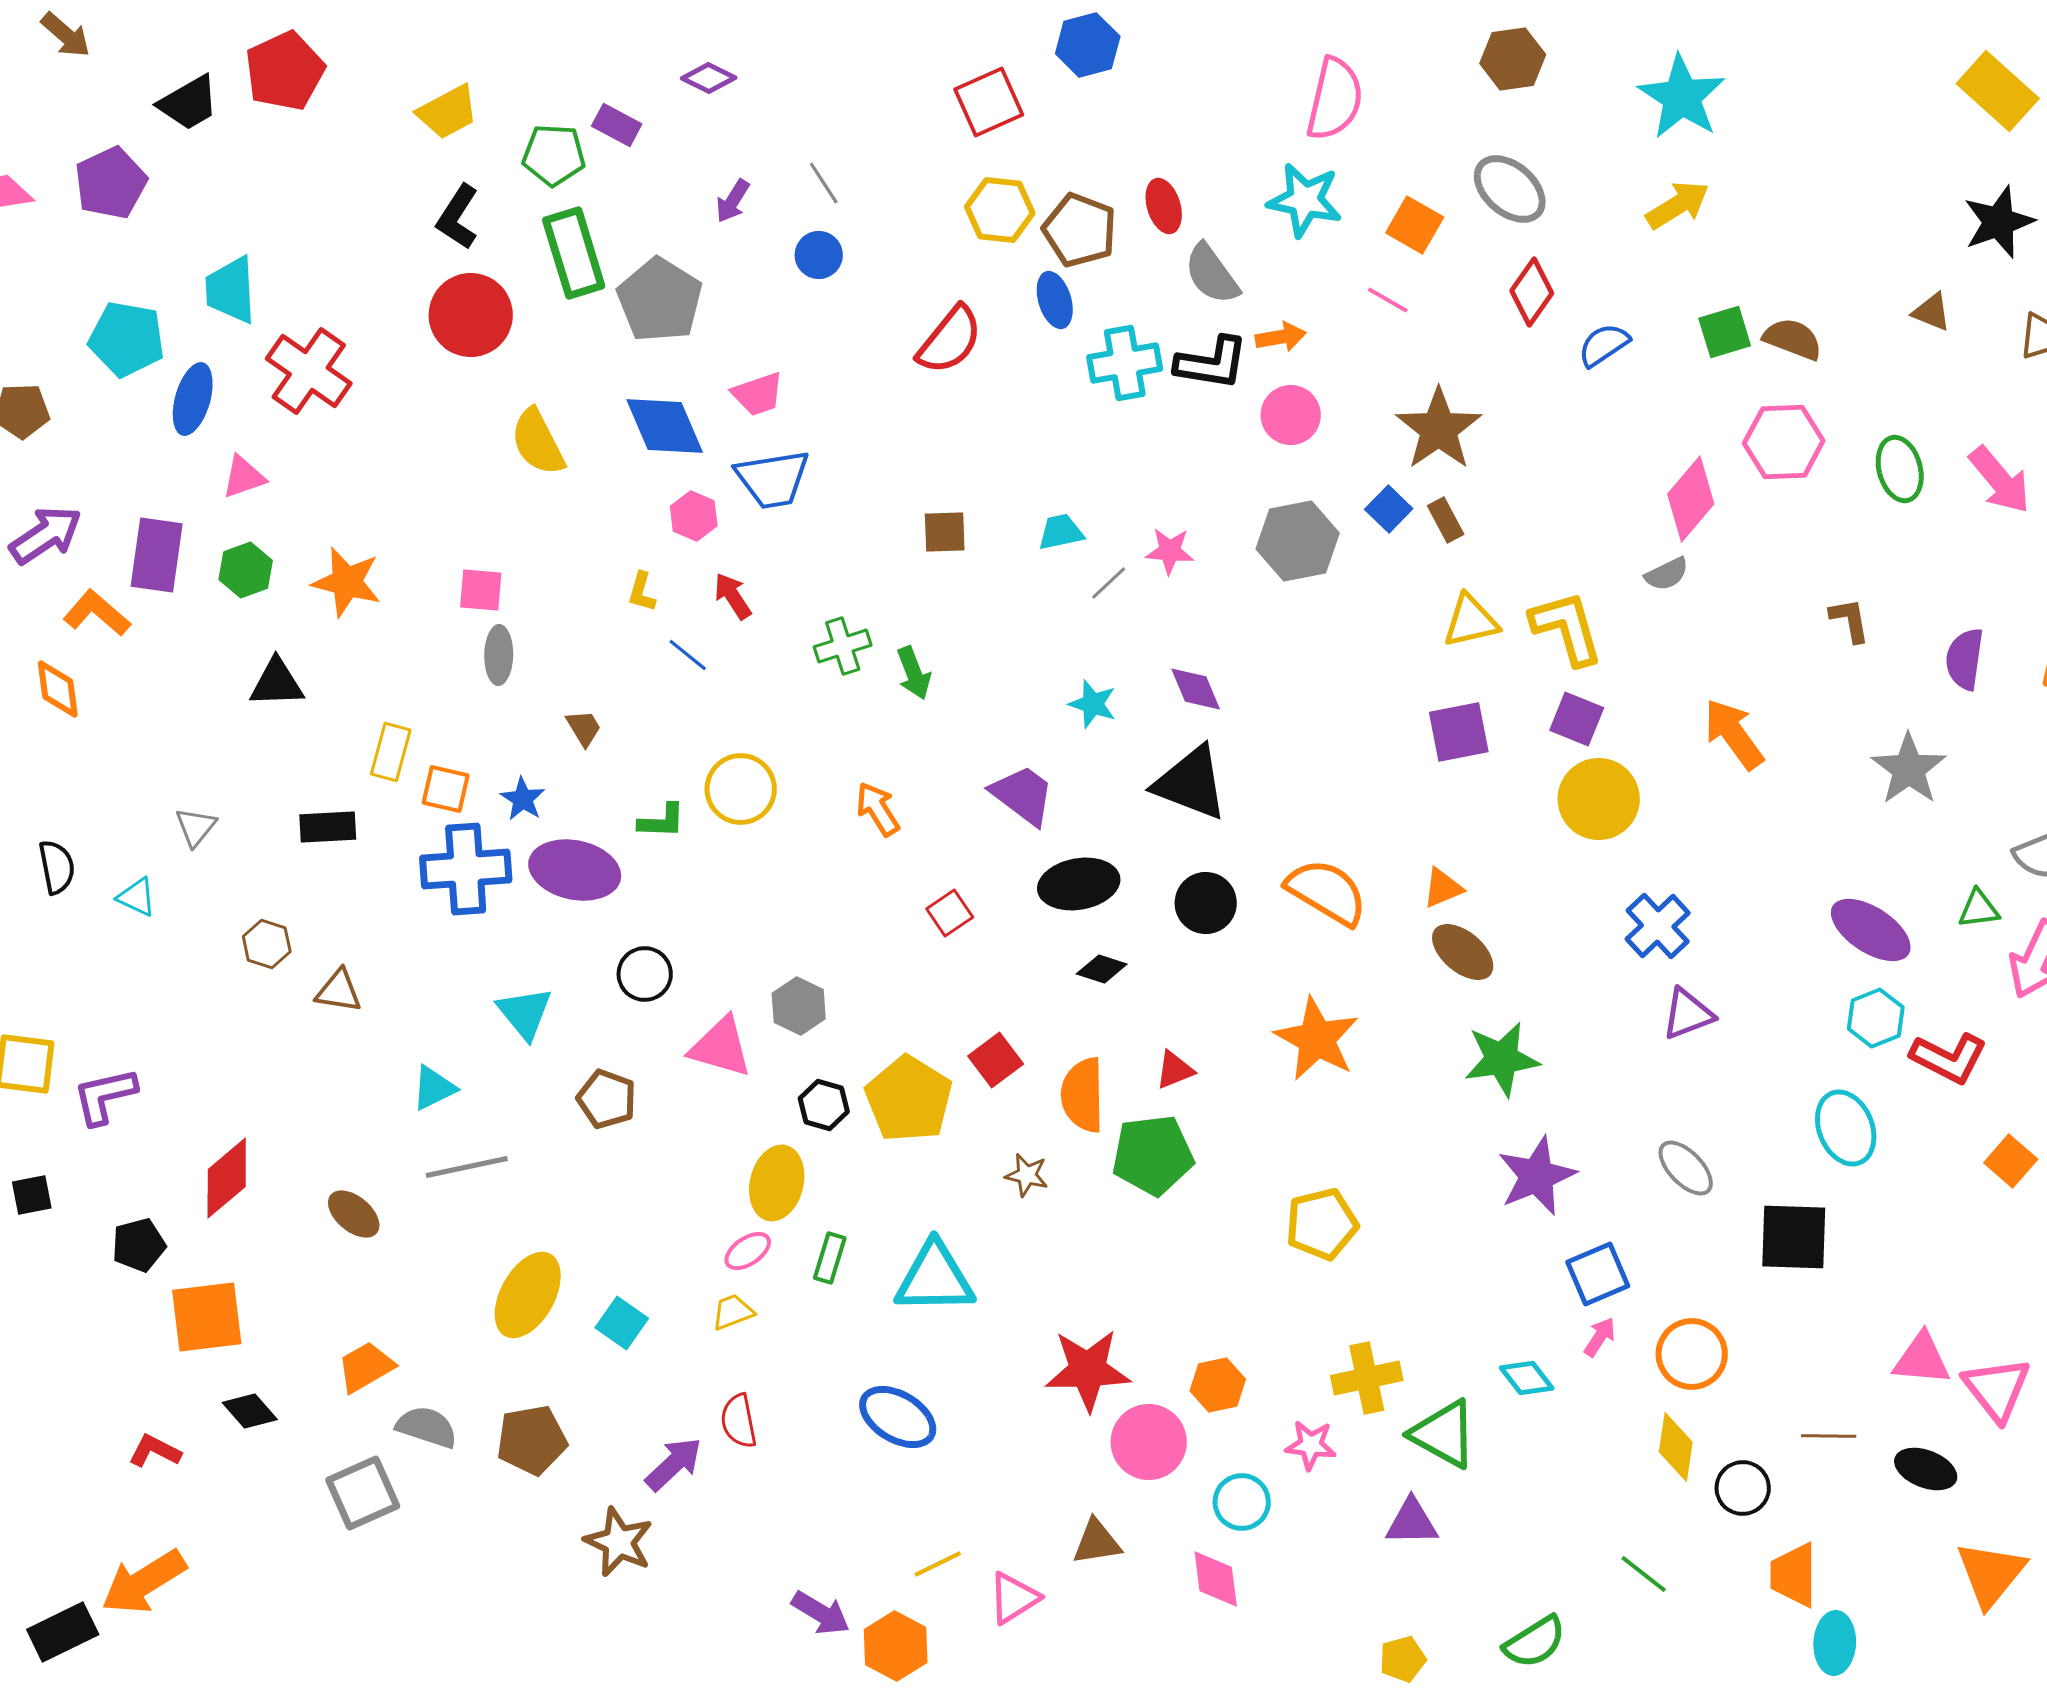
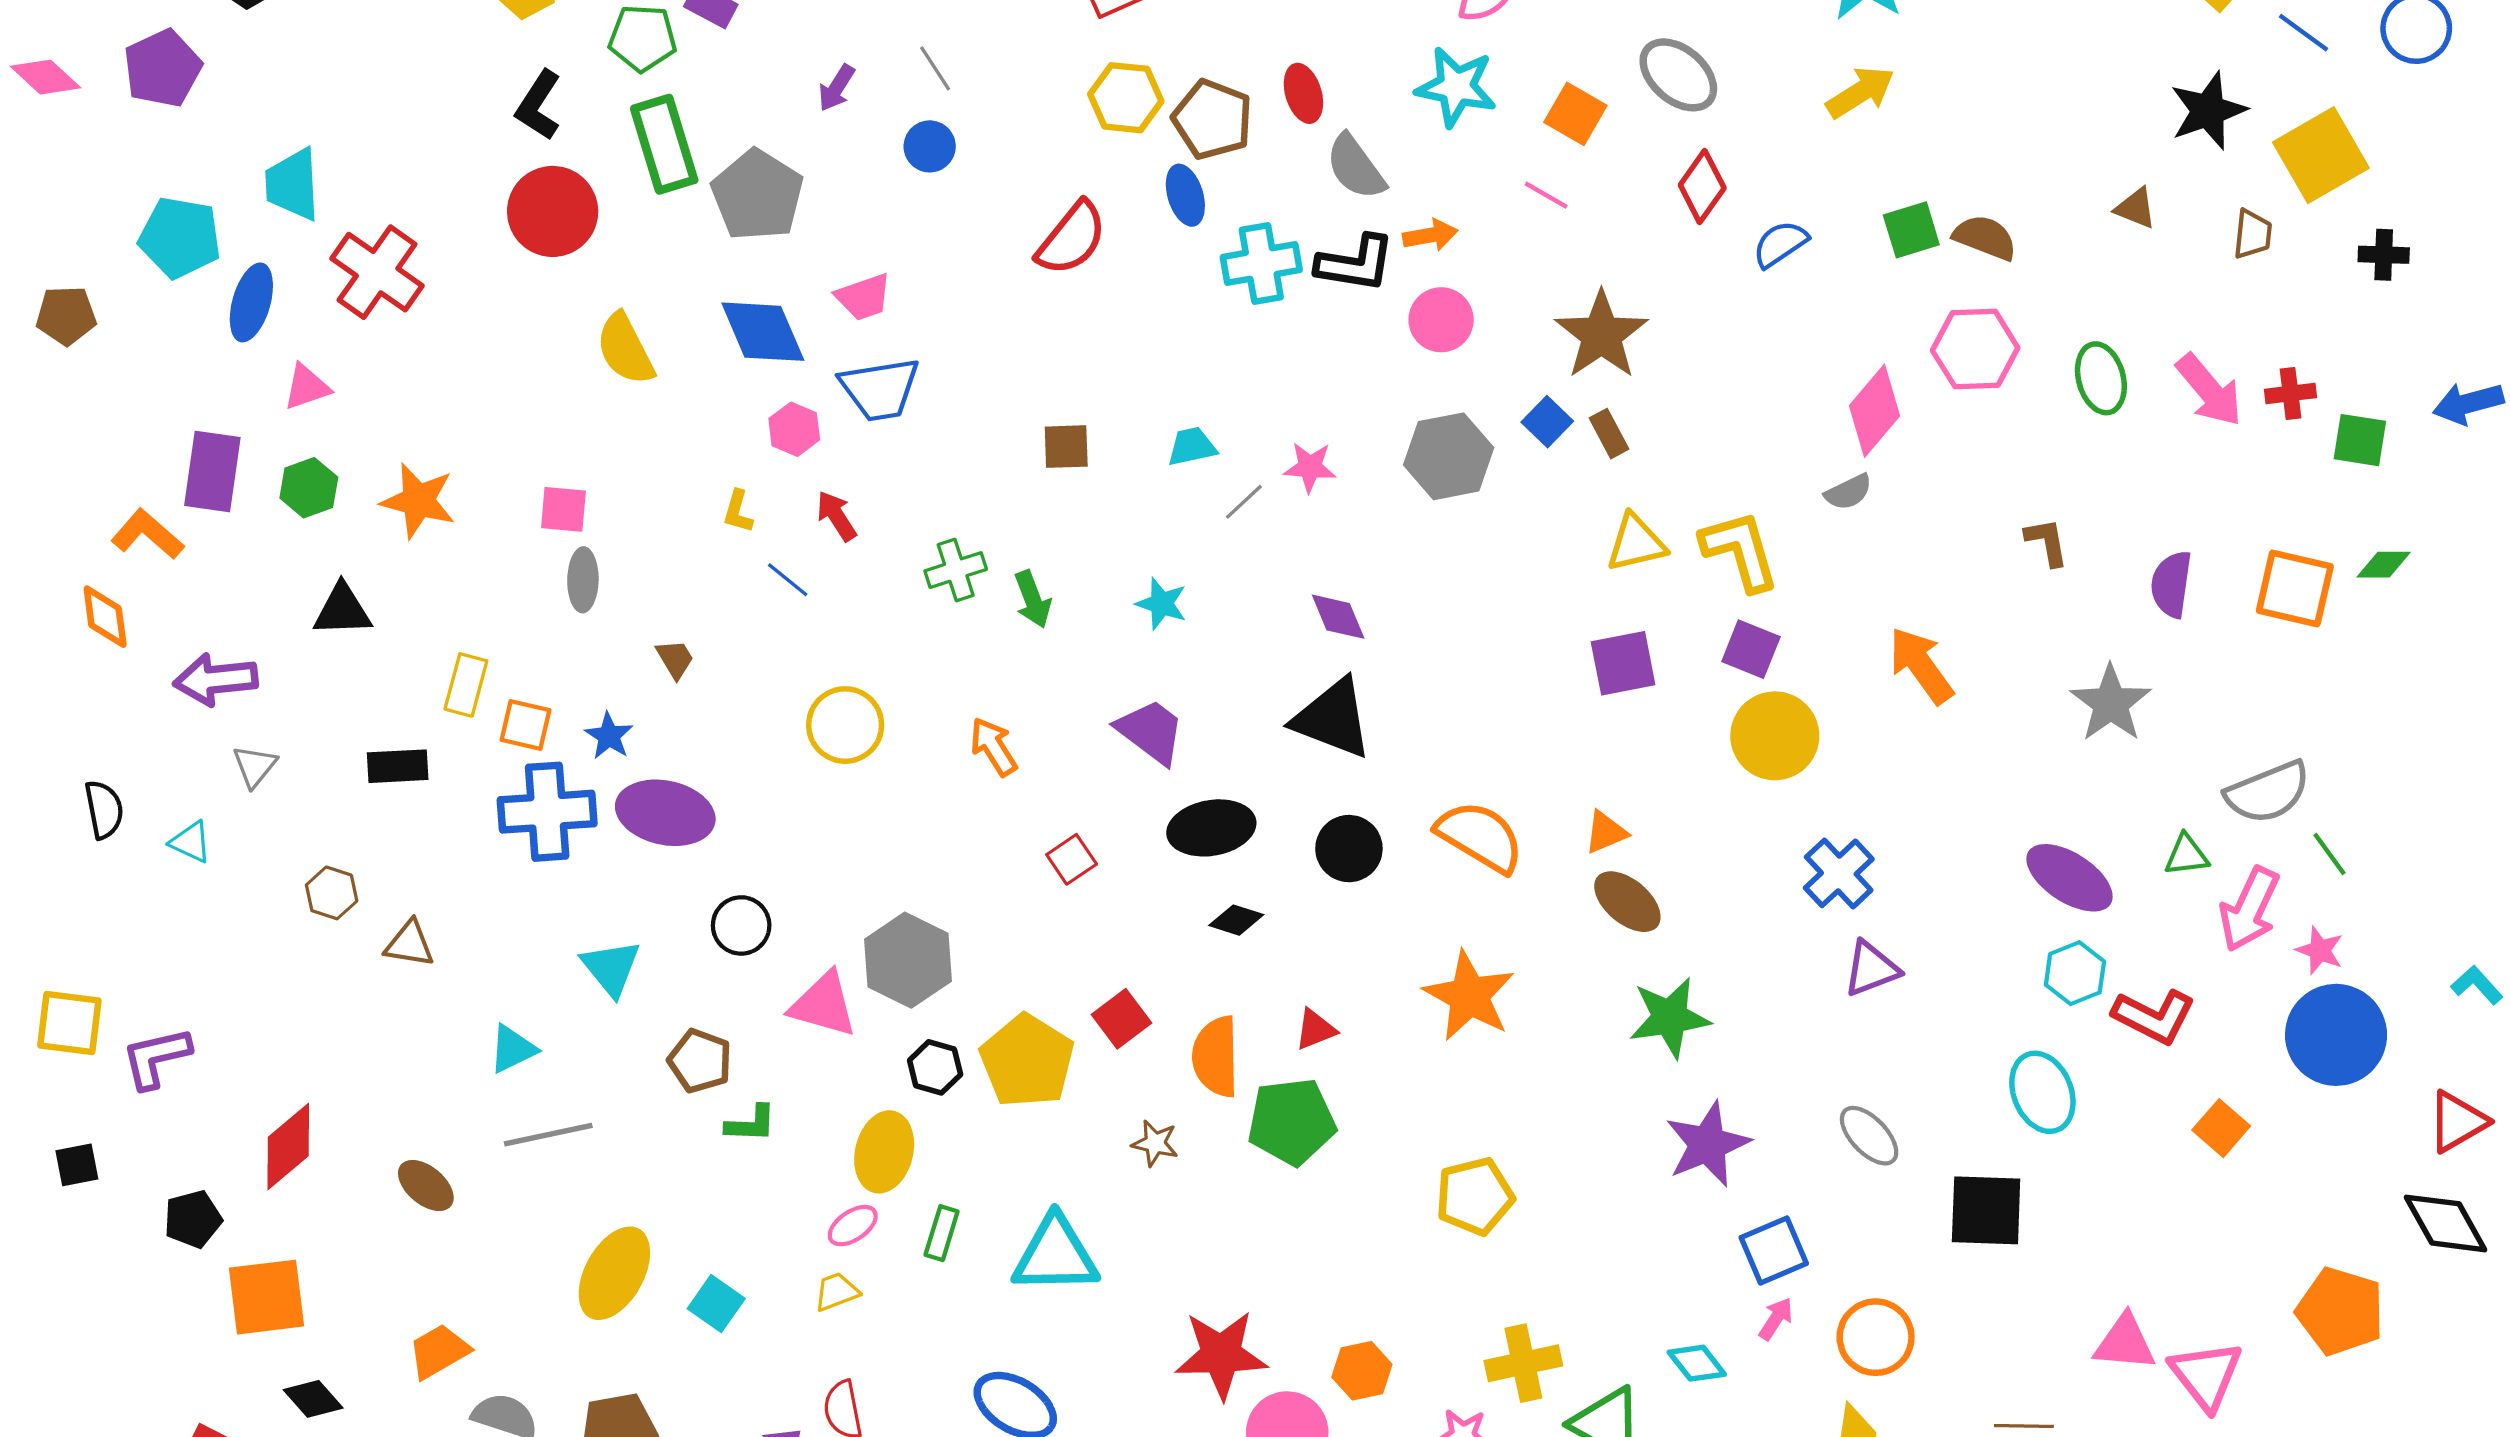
purple arrow: (46, 535) -> (216, 680), moved, turned -152
cyan star: (1093, 704) -> (1162, 604), moved
green L-shape: (662, 821) -> (751, 1124), moved
gray hexagon: (799, 1006) -> (908, 960), size x1.5

